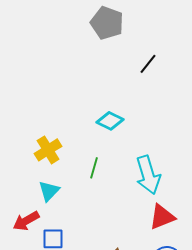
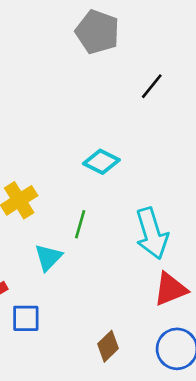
cyan triangle: (49, 191) -> (48, 257), moved

